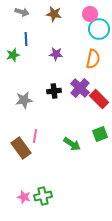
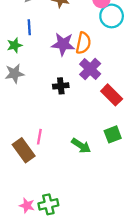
purple star: (56, 54) -> (63, 44), size x1.5
orange semicircle: (93, 59) -> (83, 43), moved
purple cross: (80, 88) -> (90, 69), moved
gray star: (24, 100) -> (15, 74), moved

